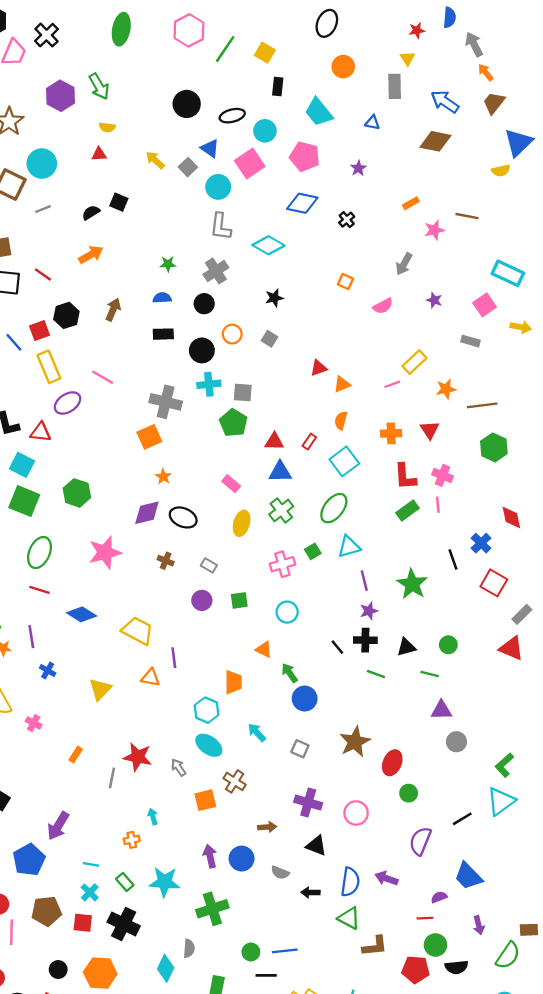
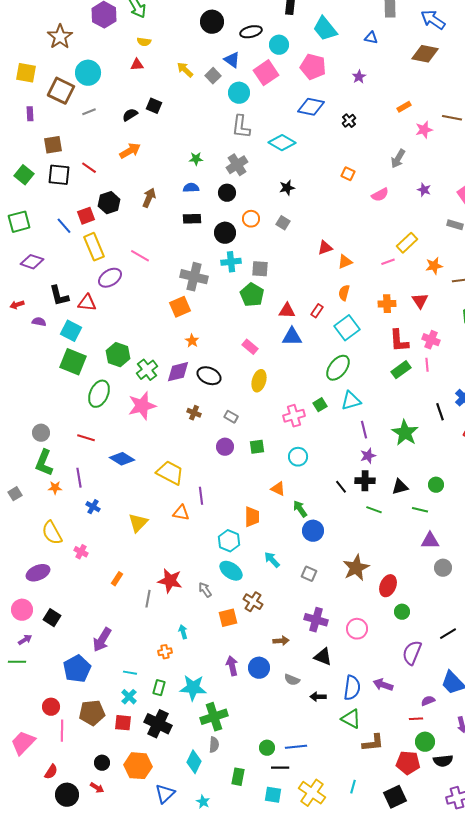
green cross: (281, 510) -> (147, 370), moved
green ellipse: (39, 553) -> (99, 394), moved
green rectangle: (125, 882) -> (159, 688), turned 56
green cross: (212, 909) -> (214, 717), moved

